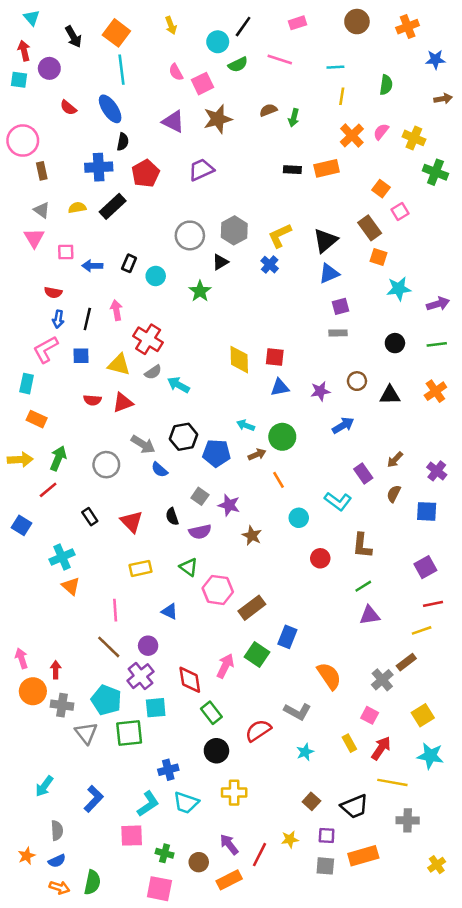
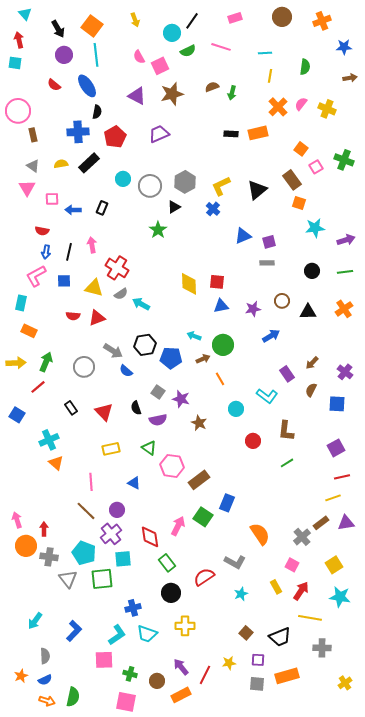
purple circle: (49, 68) -> (64, 55), moved
green cross: (435, 172) -> (344, 160), moved
blue triangle: (329, 273) -> (243, 236), moved
cyan circle: (156, 276) -> (123, 179), moved
purple triangle: (370, 615) -> (346, 523), moved

